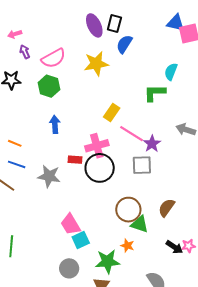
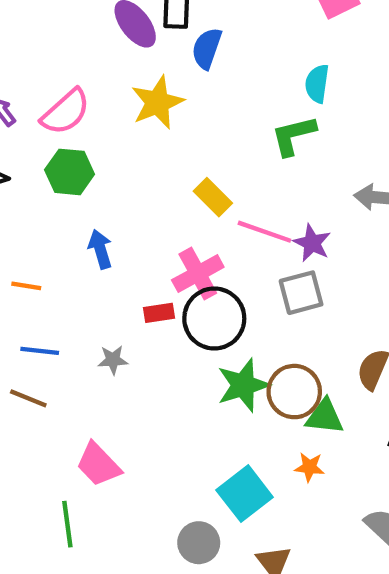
yellow rectangle: (112, 112) -> (213, 197), turned -66
orange line: (15, 143) -> (26, 286), moved
gray star: (49, 176) -> (113, 360), size x0.6
pink trapezoid: (70, 224) -> (98, 464), moved
cyan square: (81, 240) -> (245, 494), moved, size x1.4
green star: (108, 261) -> (243, 385), moved

